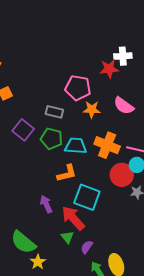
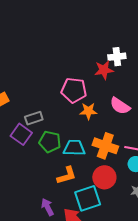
gray rectangle: (54, 112) -> (34, 118), moved, turned -30
red circle: (122, 175) -> (104, 177), moved
cyan square: (87, 197) -> (88, 198), turned -36

